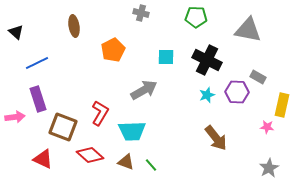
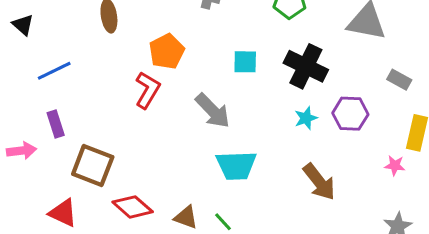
gray rectangle: (258, 77) -> (399, 80), moved
gray arrow: (144, 90) -> (213, 111), turned 76
purple rectangle: (38, 99) -> (56, 124), size x0.7
red L-shape: (100, 113) -> (147, 90), moved
cyan trapezoid: (132, 131) -> (236, 166), moved

